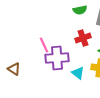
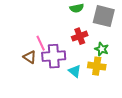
brown triangle: (14, 69) -> (30, 57), moved

